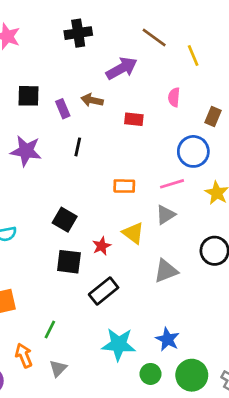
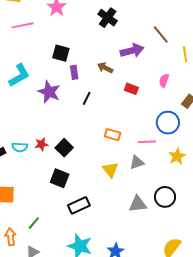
black cross: (78, 33) -> (108, 18), turned 30
purple rectangle: (63, 109) -> (74, 72), moved
red star: (102, 246) -> (41, 144), moved
gray triangle: (166, 271) -> (138, 204), moved

